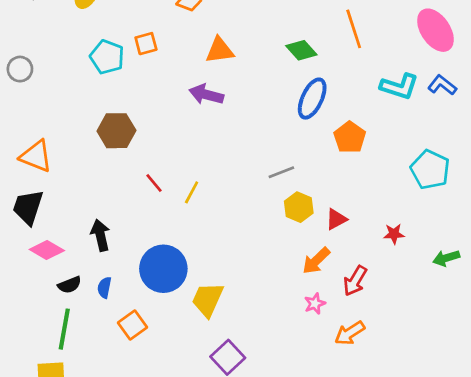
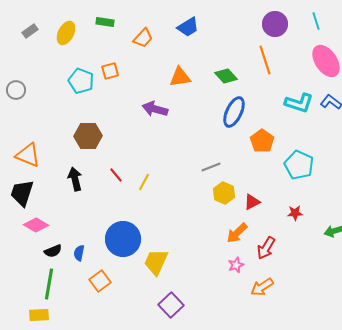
orange triangle: (220, 50) -> (180, 77), moved
cyan pentagon: (430, 170) -> (299, 165), moved
black arrow: (100, 235) -> (75, 179), moved

